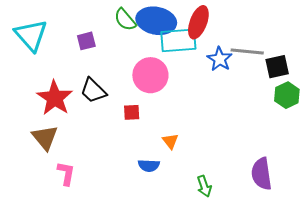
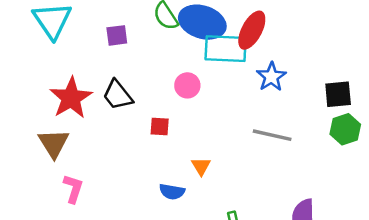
gray line: (247, 51) -> (272, 135), moved
pink circle: (150, 75) -> (187, 85), size x0.6

